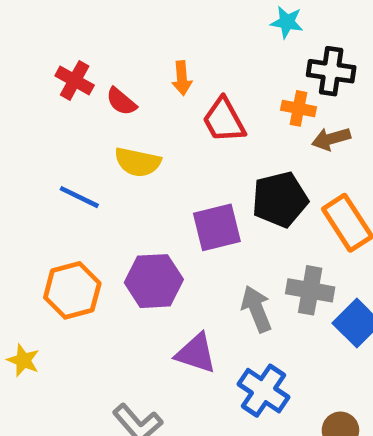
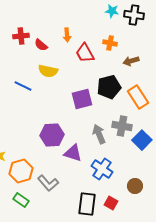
black cross: (331, 71) -> (134, 15), moved
red cross: (75, 80) -> (21, 36), turned -35
orange cross: (298, 108) -> (110, 43), moved
purple hexagon: (154, 281) -> (52, 135), moved
orange hexagon: (72, 290) -> (21, 171), moved

